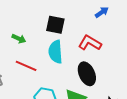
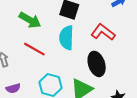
green arrow: (19, 39) -> (30, 20), size x1.5

